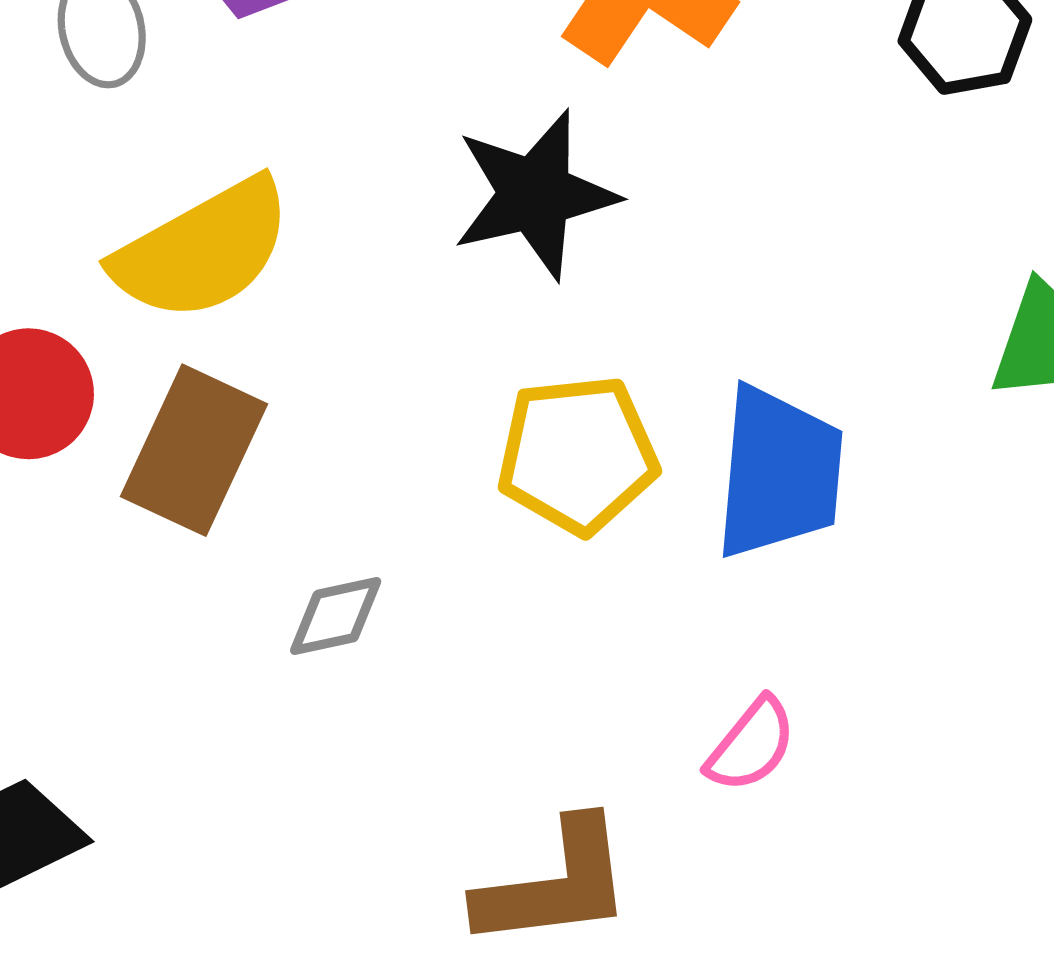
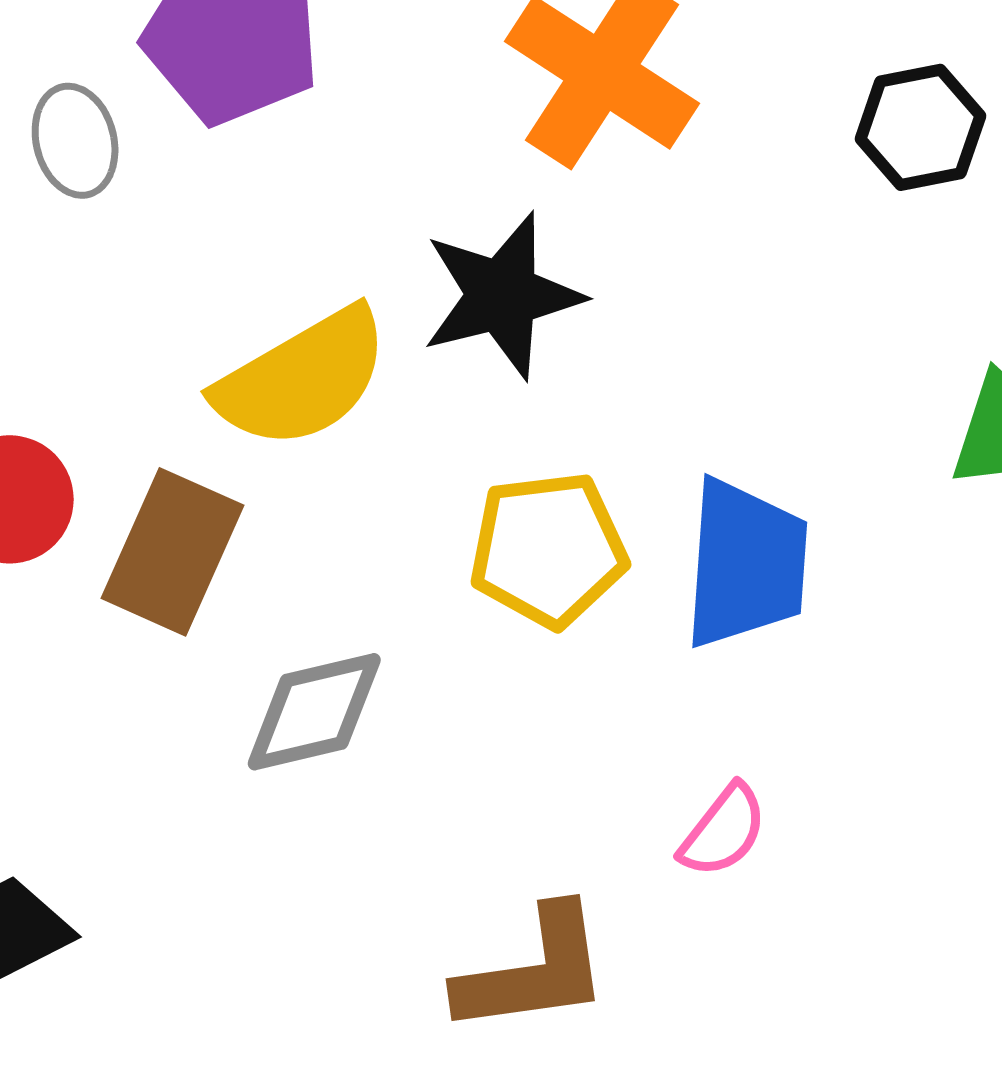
yellow semicircle: (203, 250) -> (302, 378), moved
gray diamond: (336, 616) -> (314, 712), size x1.5

